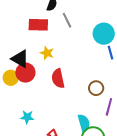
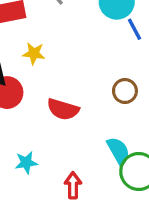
red semicircle: (58, 78) -> (63, 109), moved, turned -48

